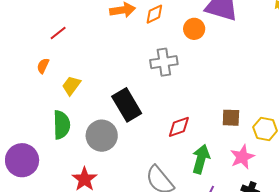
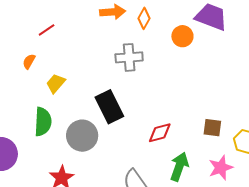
orange diamond: (154, 14) -> (144, 18), turned -40
gray cross: (164, 62) -> (129, 57), moved

